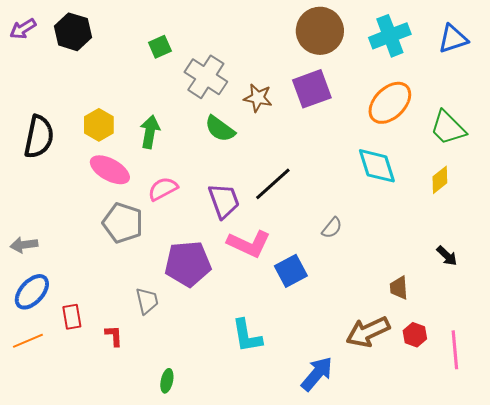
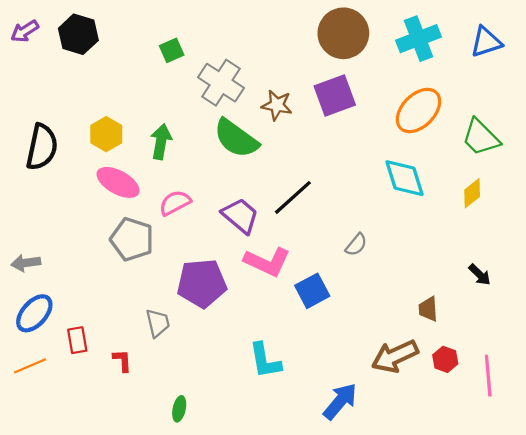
green semicircle: (220, 129) -> (236, 138), size x1.4
purple trapezoid: (224, 201) -> (240, 216), turned -30

